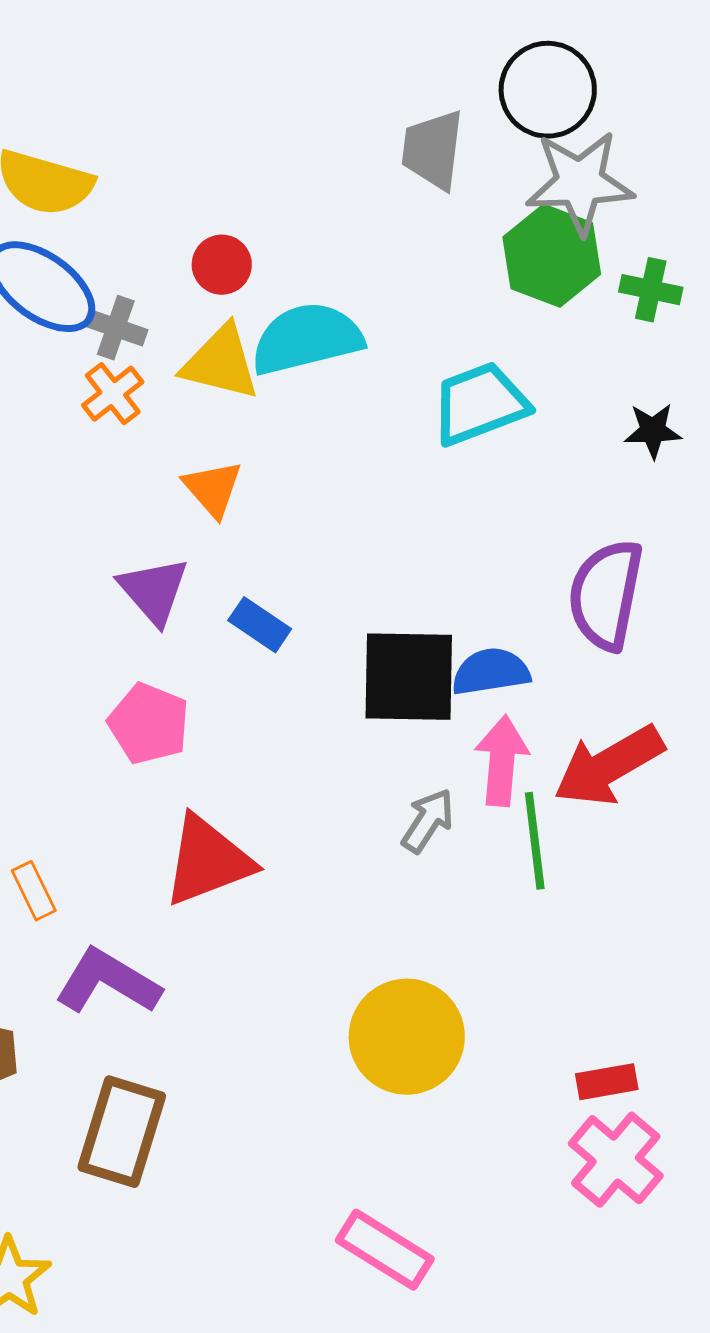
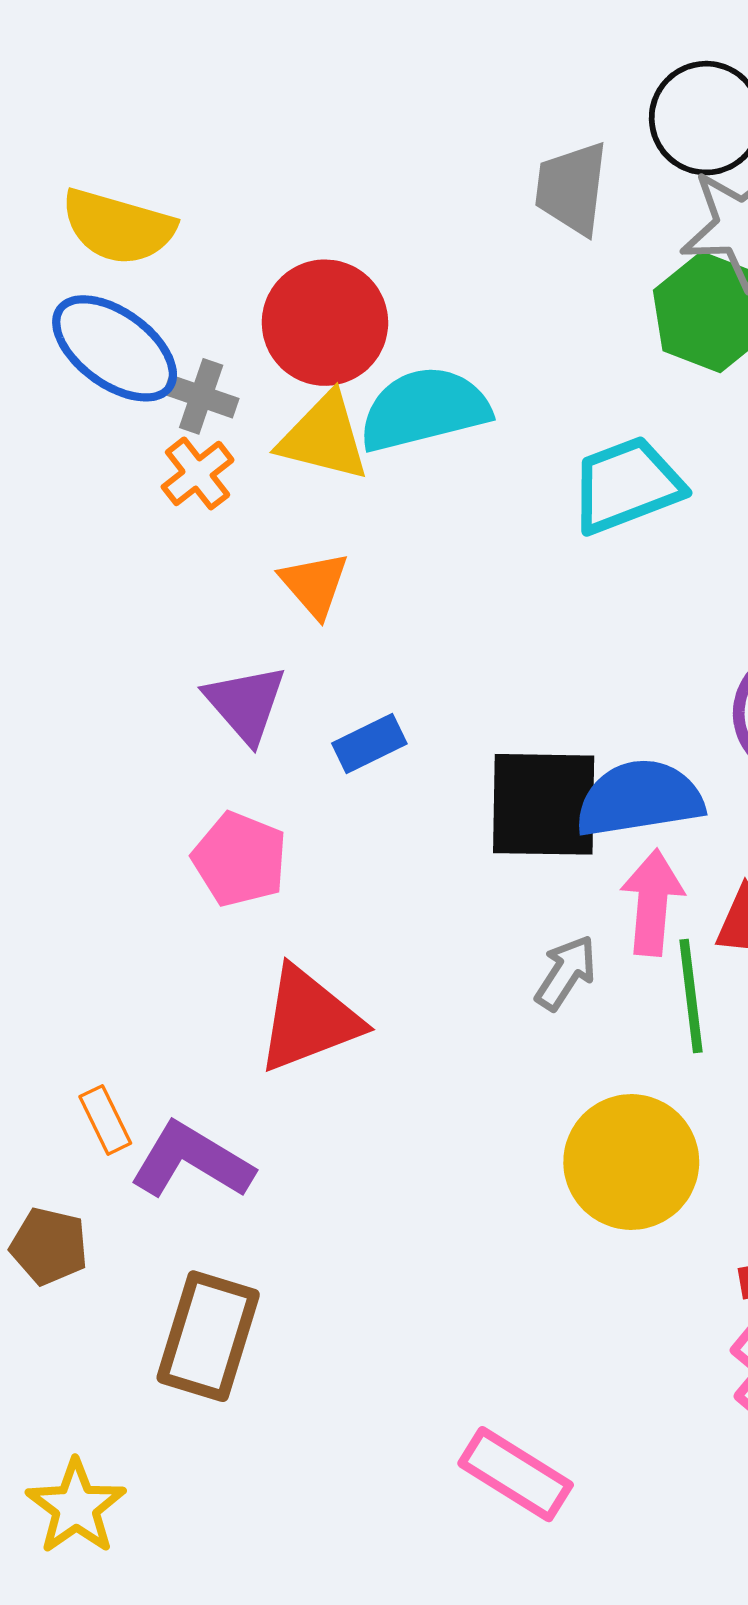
red circle: (222, 265) -> (325, 323), size x1.8
blue rectangle: (260, 625) -> (369, 743), turned -60
blue semicircle: (491, 672) -> (639, 798), size x1.4
orange rectangle: (34, 891) -> (105, 1120), moved
yellow circle: (407, 1037) -> (631, 1162), moved

